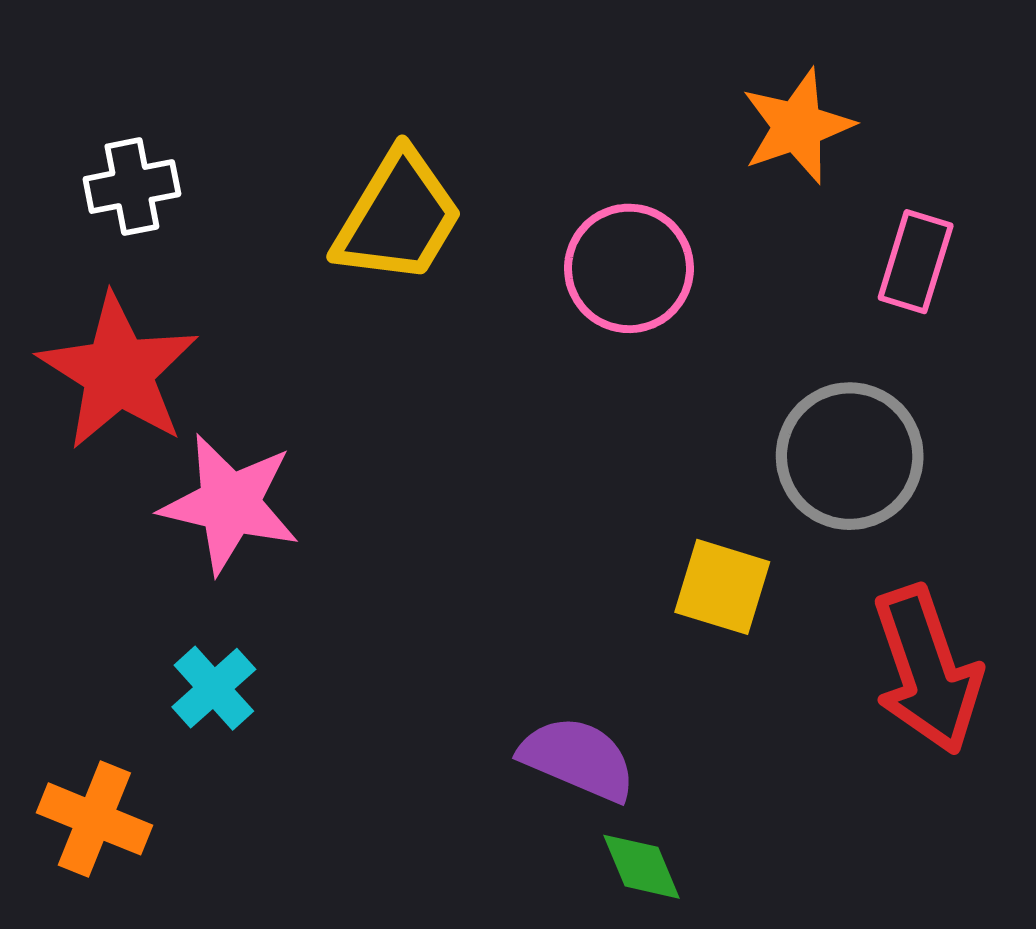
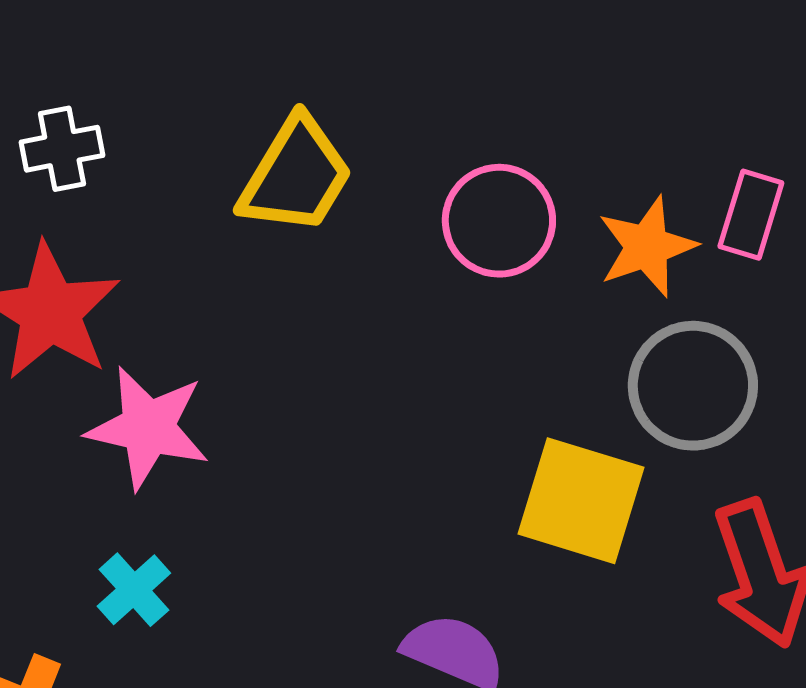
orange star: (797, 126) -> (647, 247), moved
yellow square: (722, 587) -> (581, 501), size x1.5

